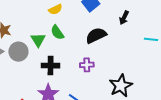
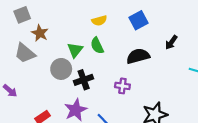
gray circle: (18, 52) -> (61, 69), moved
black cross: (51, 66) -> (84, 80), turned -30

